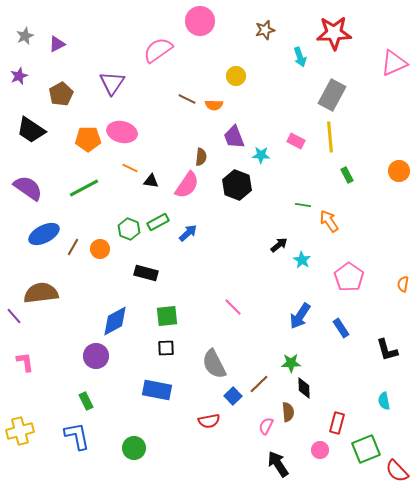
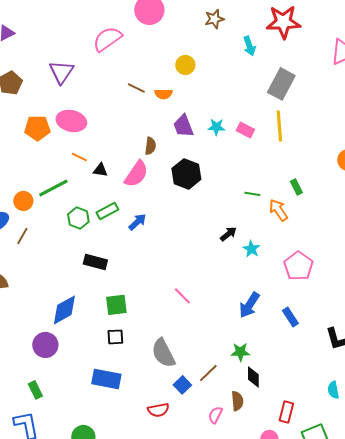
cyan star: (261, 155) -> (216, 127), moved
green rectangle: (347, 175) -> (296, 187), moved
green line: (84, 188) -> (53, 188), moved
orange circle: (100, 249) -> (23, 201), moved

